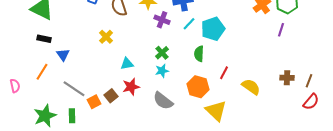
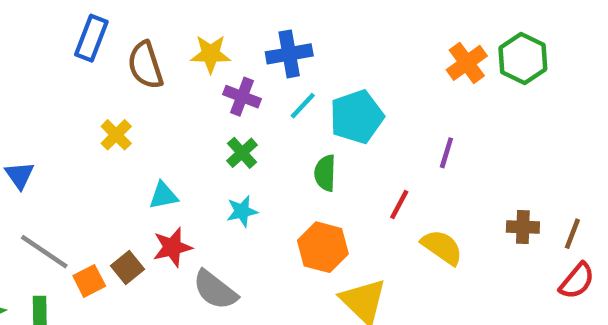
purple line: (281, 30) -> (446, 153), moved
green cross: (162, 53) -> (242, 153), moved
red line: (224, 73) -> (399, 205), moved
gray semicircle: (163, 101) -> (215, 290), moved

